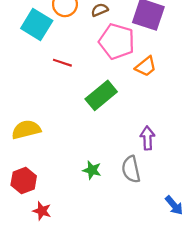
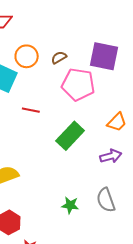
orange trapezoid: (146, 66) -> (117, 122), moved
purple arrow: (147, 138) -> (111, 156), moved, turned 85

